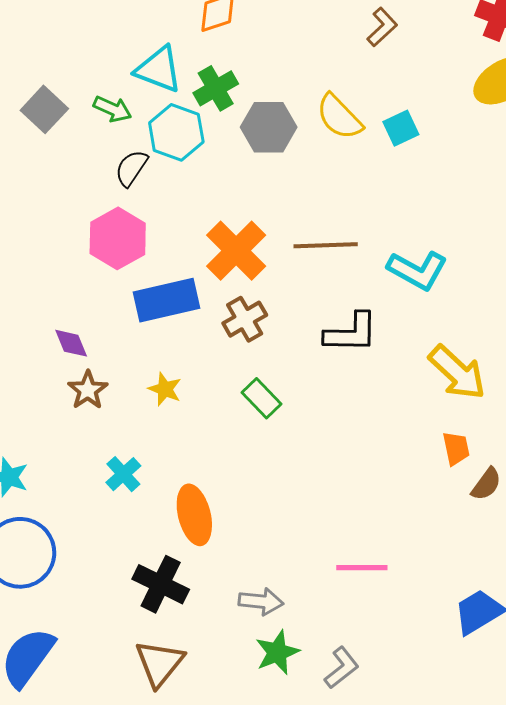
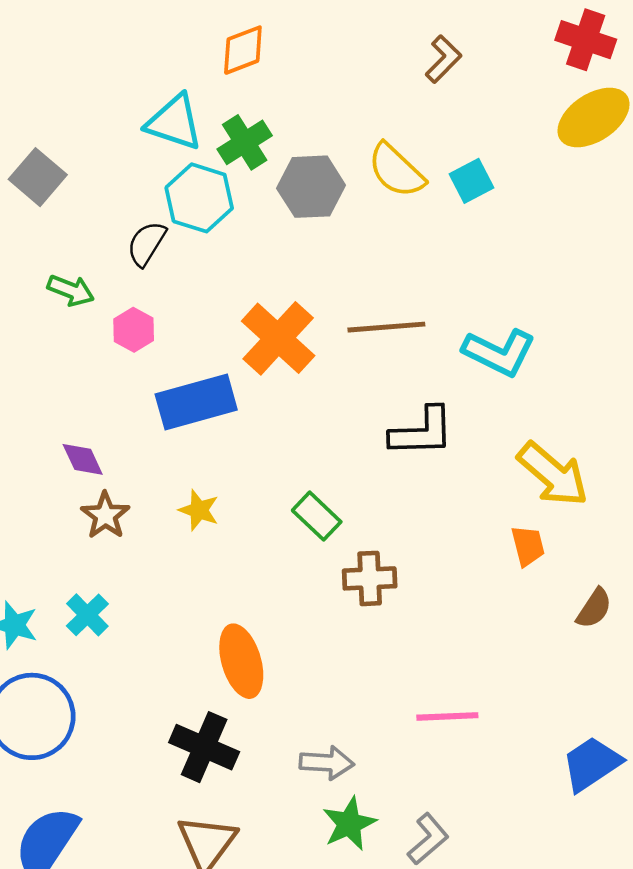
green arrow: (112, 109) -> (71, 290), moved
pink hexagon: (118, 238) -> (134, 330), size x0.6
brown cross: (245, 319) -> (370, 578), moved, turned 30
orange trapezoid: (456, 448) -> (528, 546), moved
cyan cross: (123, 474) -> (87, 615), moved

